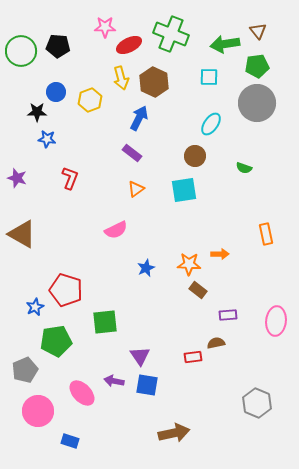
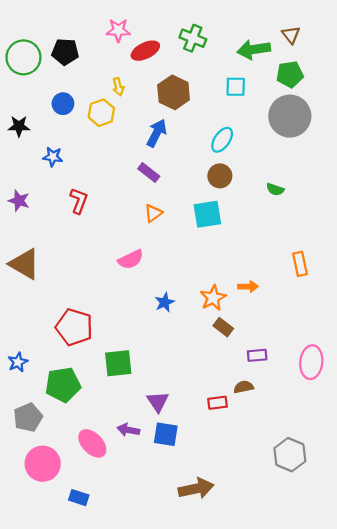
green cross: (171, 34) -> (193, 38), size x0.7
yellow arrow: (121, 78) -> (118, 87), moved, size x0.7
black star: (37, 112) -> (19, 126), moved
cyan ellipse: (211, 124) -> (222, 140), moved
orange star: (189, 264) -> (213, 298), turned -30
blue star: (35, 307) -> (18, 362), moved

